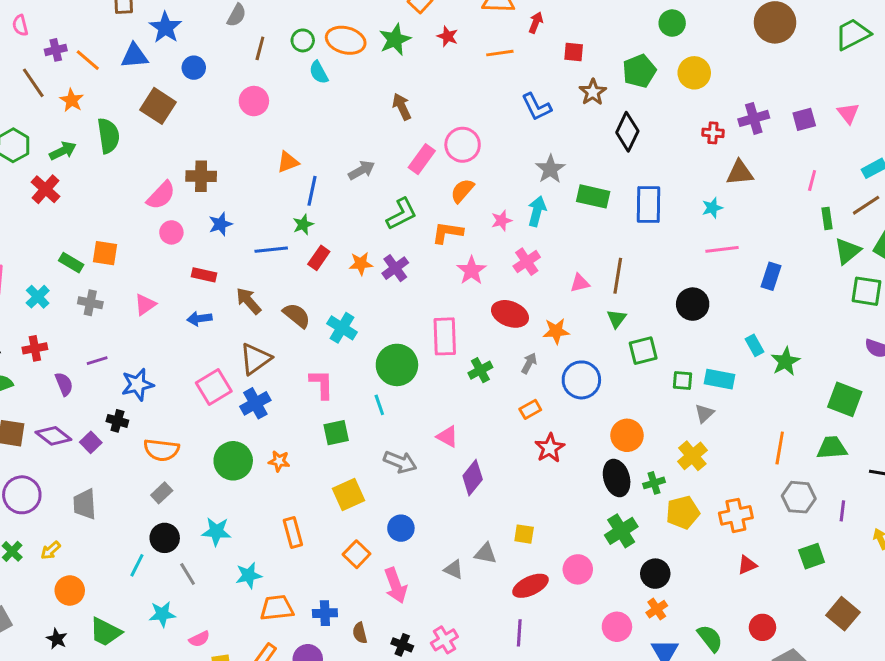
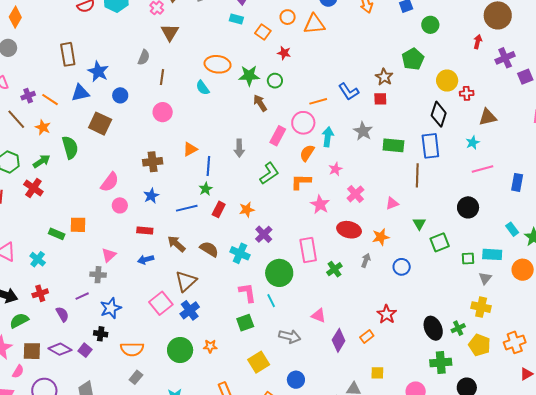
red arrow: (536, 22) -> (478, 42), moved
green circle: (303, 40) -> (275, 81), moved
green star: (395, 40) -> (249, 76), moved, turned 30
red square: (574, 52) -> (380, 99), moved
orange line: (500, 53) -> (318, 101), moved
yellow circle: (694, 73) -> (447, 81), moved
purple cross: (754, 118) -> (505, 58), moved
black diamond: (627, 132) -> (439, 114), moved
gray arrow: (362, 170) -> (239, 148), turned 126
brown cross: (201, 176) -> (153, 162), moved
cyan arrow: (537, 211) -> (328, 137), moved
purple cross: (395, 268) -> (264, 234), moved
brown line: (618, 276) -> (417, 175), moved
gray cross: (90, 303) -> (98, 275), moved
blue circle: (581, 380) -> (402, 267), size x0.7
pink L-shape: (322, 384) -> (247, 293), moved
orange rectangle: (530, 409) -> (367, 336), moved
orange circle: (627, 435) -> (523, 270), moved
yellow cross: (692, 456) -> (481, 307), turned -30
yellow pentagon: (683, 512) -> (480, 345), turned -30
green cross: (621, 531) -> (441, 362), turned 35

